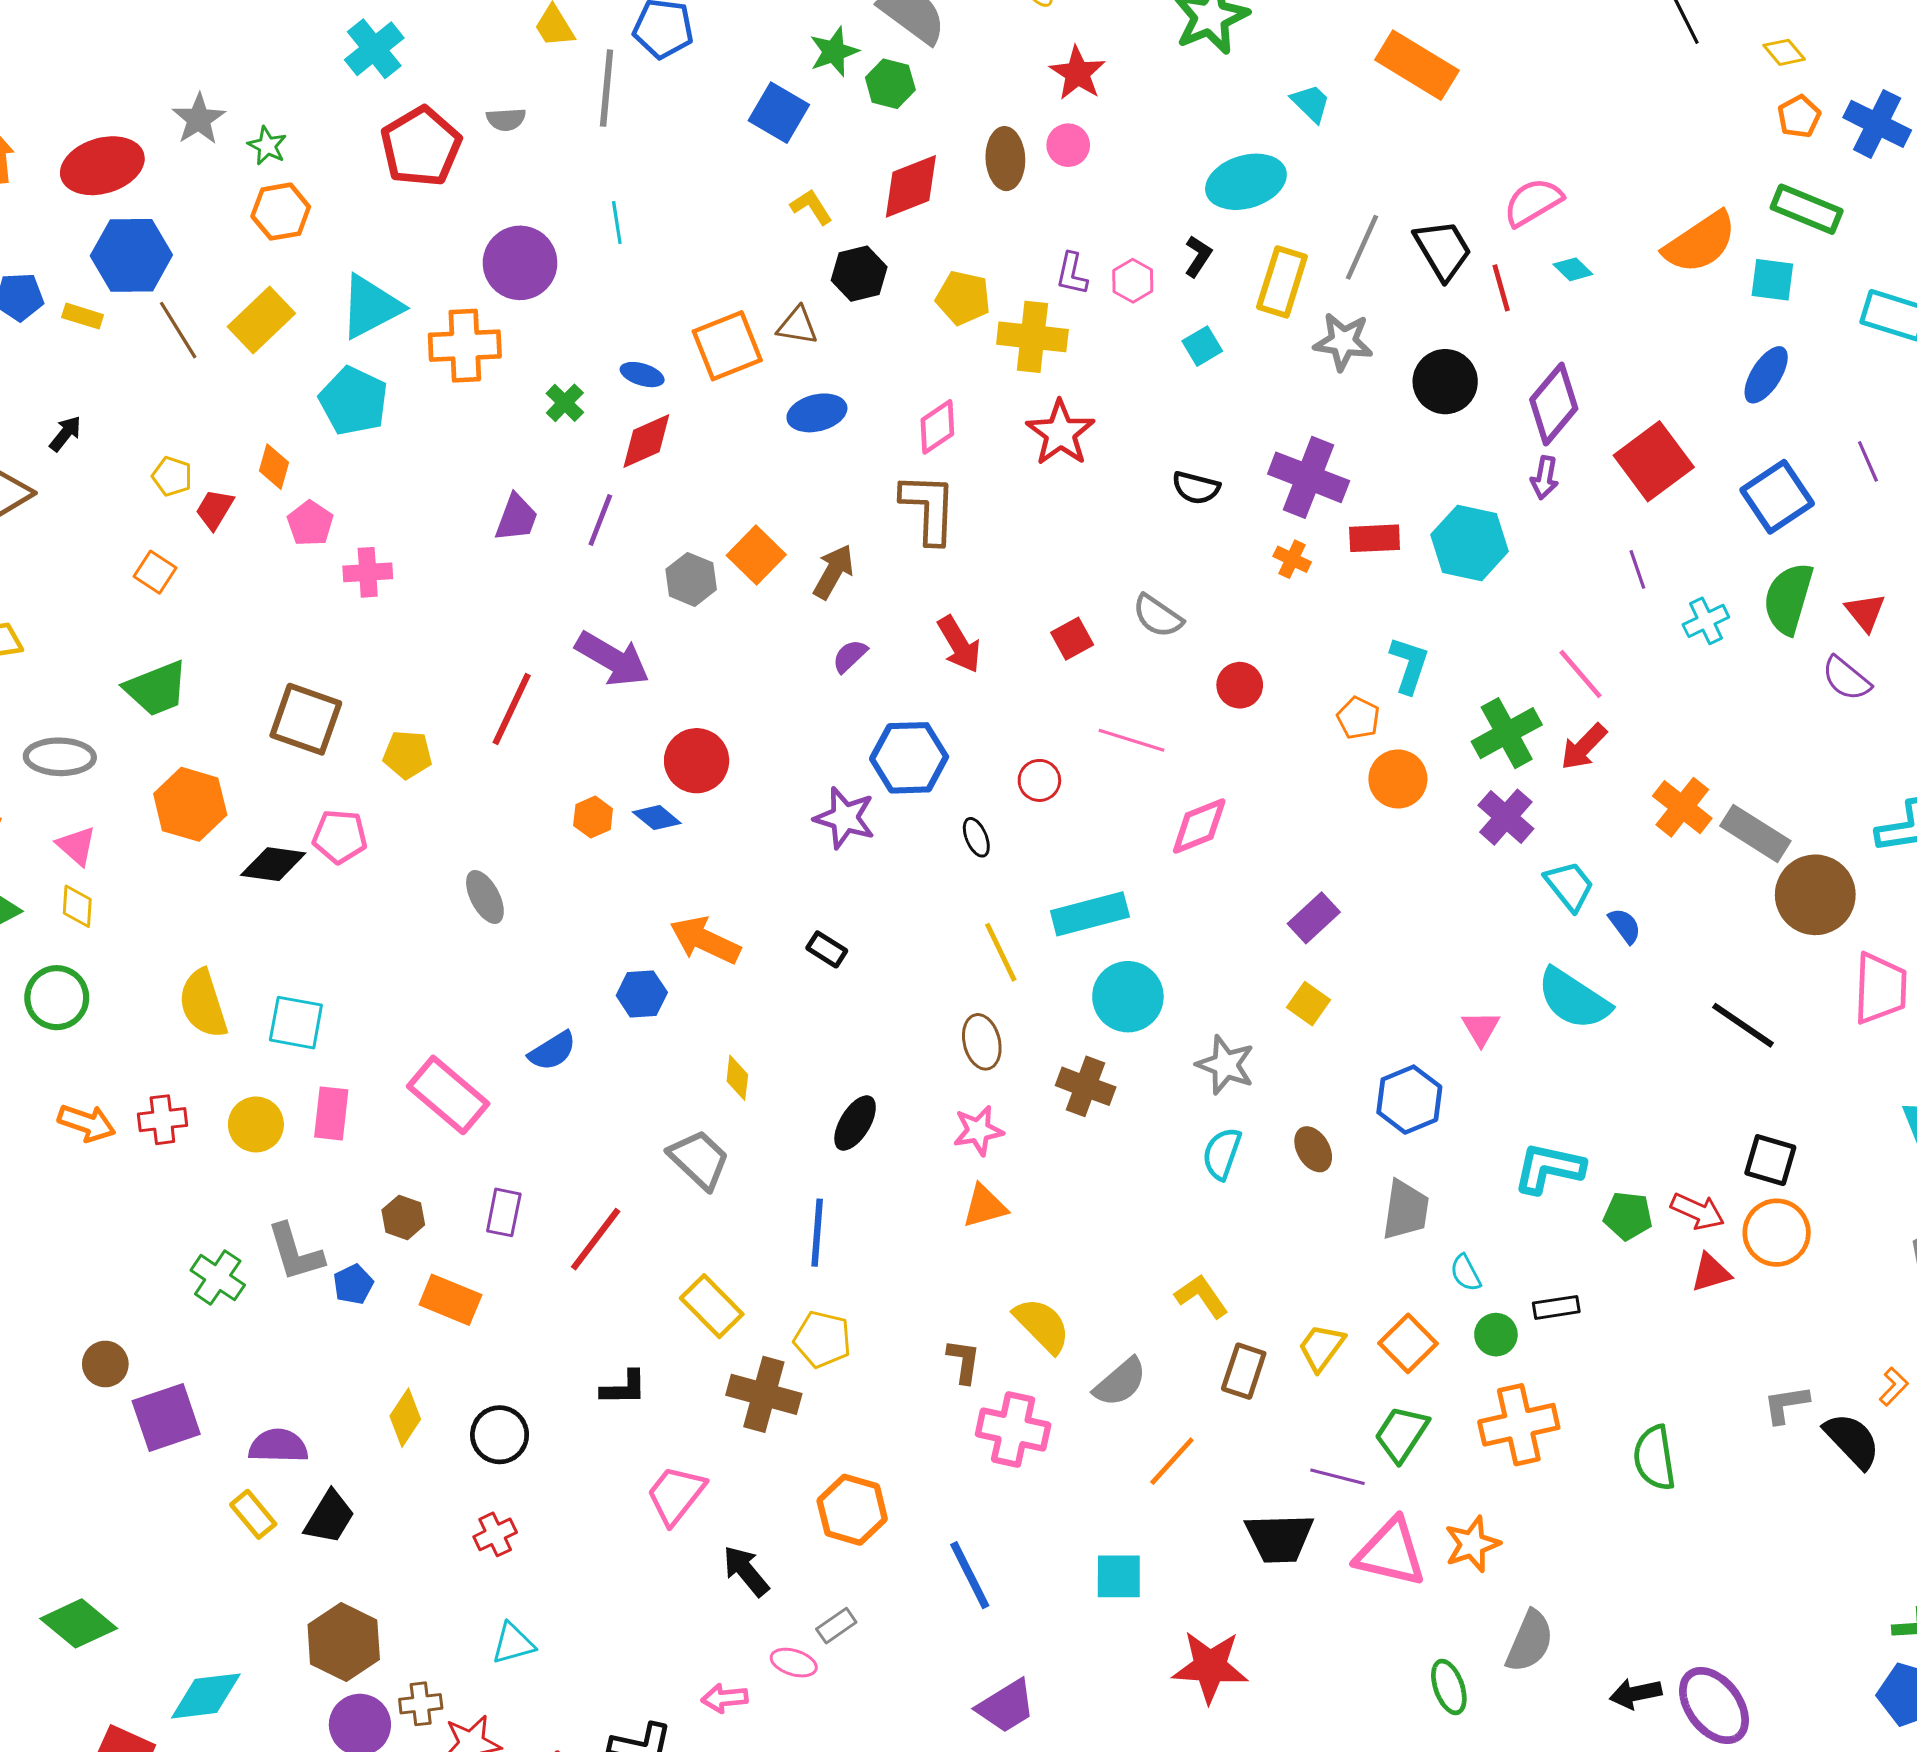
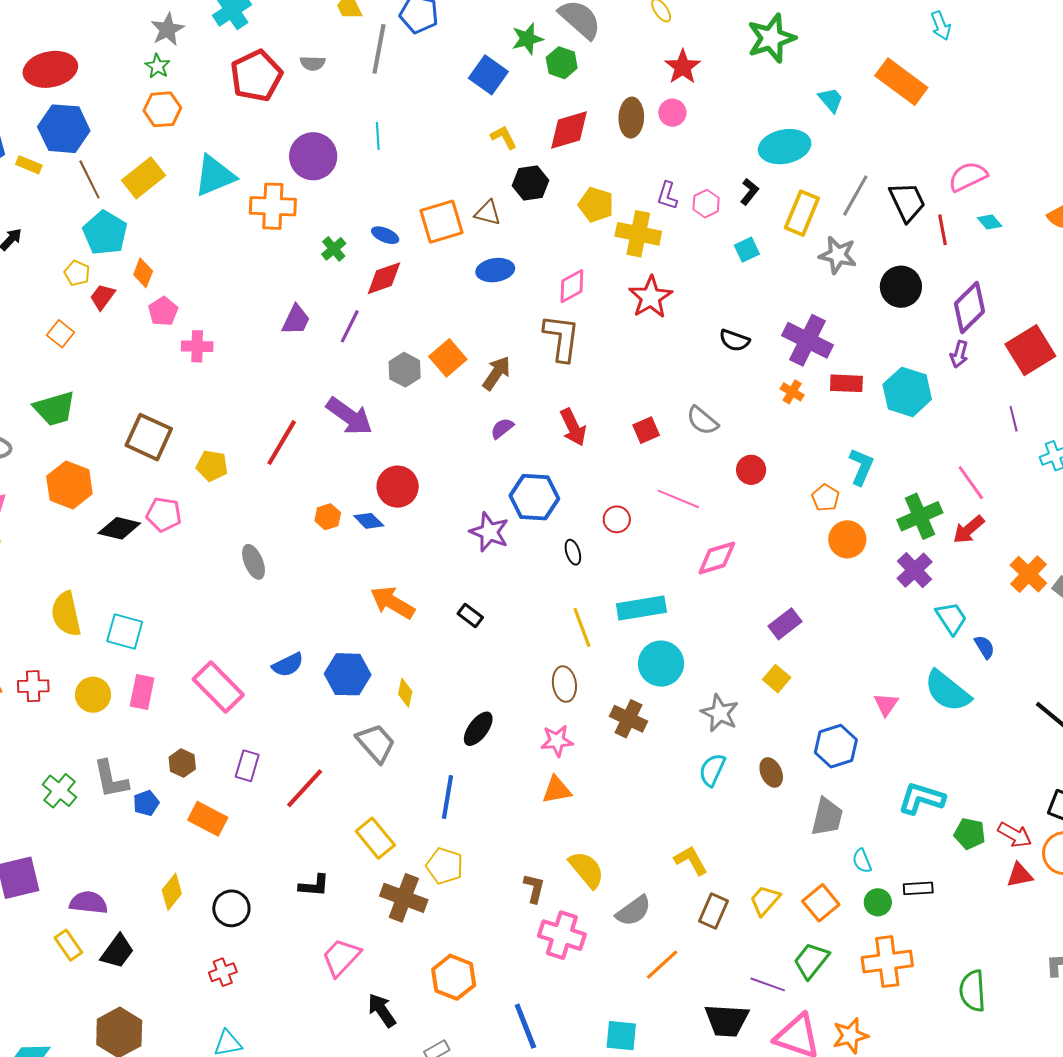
gray star: (199, 119) -> (167, 29), moved
cyan pentagon: (354, 401) -> (105, 233), moved
blue hexagon: (642, 994) -> (348, 674), moved, size x1.4

